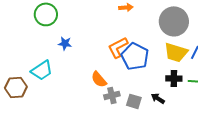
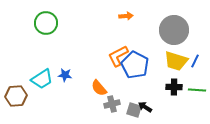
blue star: (65, 43) -> (65, 75), moved
black arrow: (158, 98) -> (145, 107), moved

